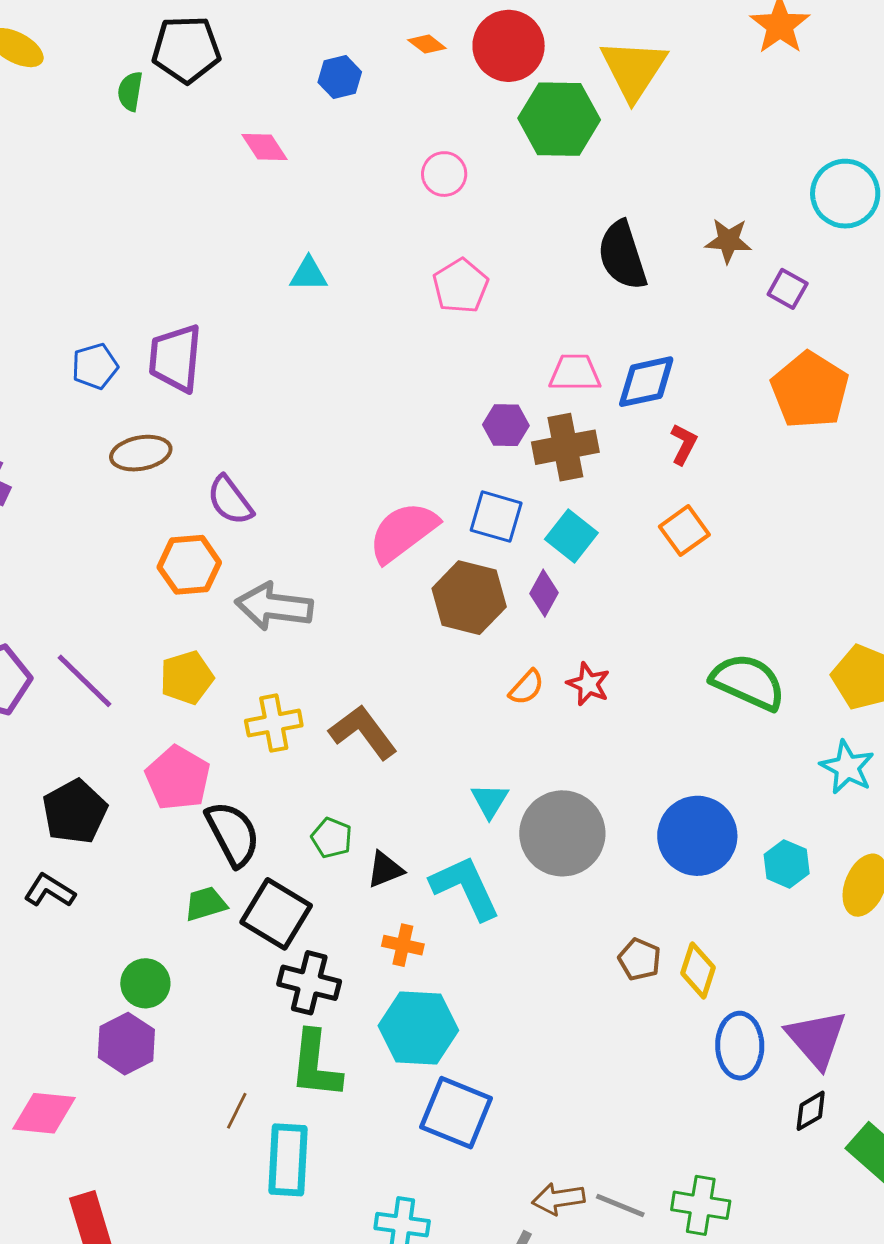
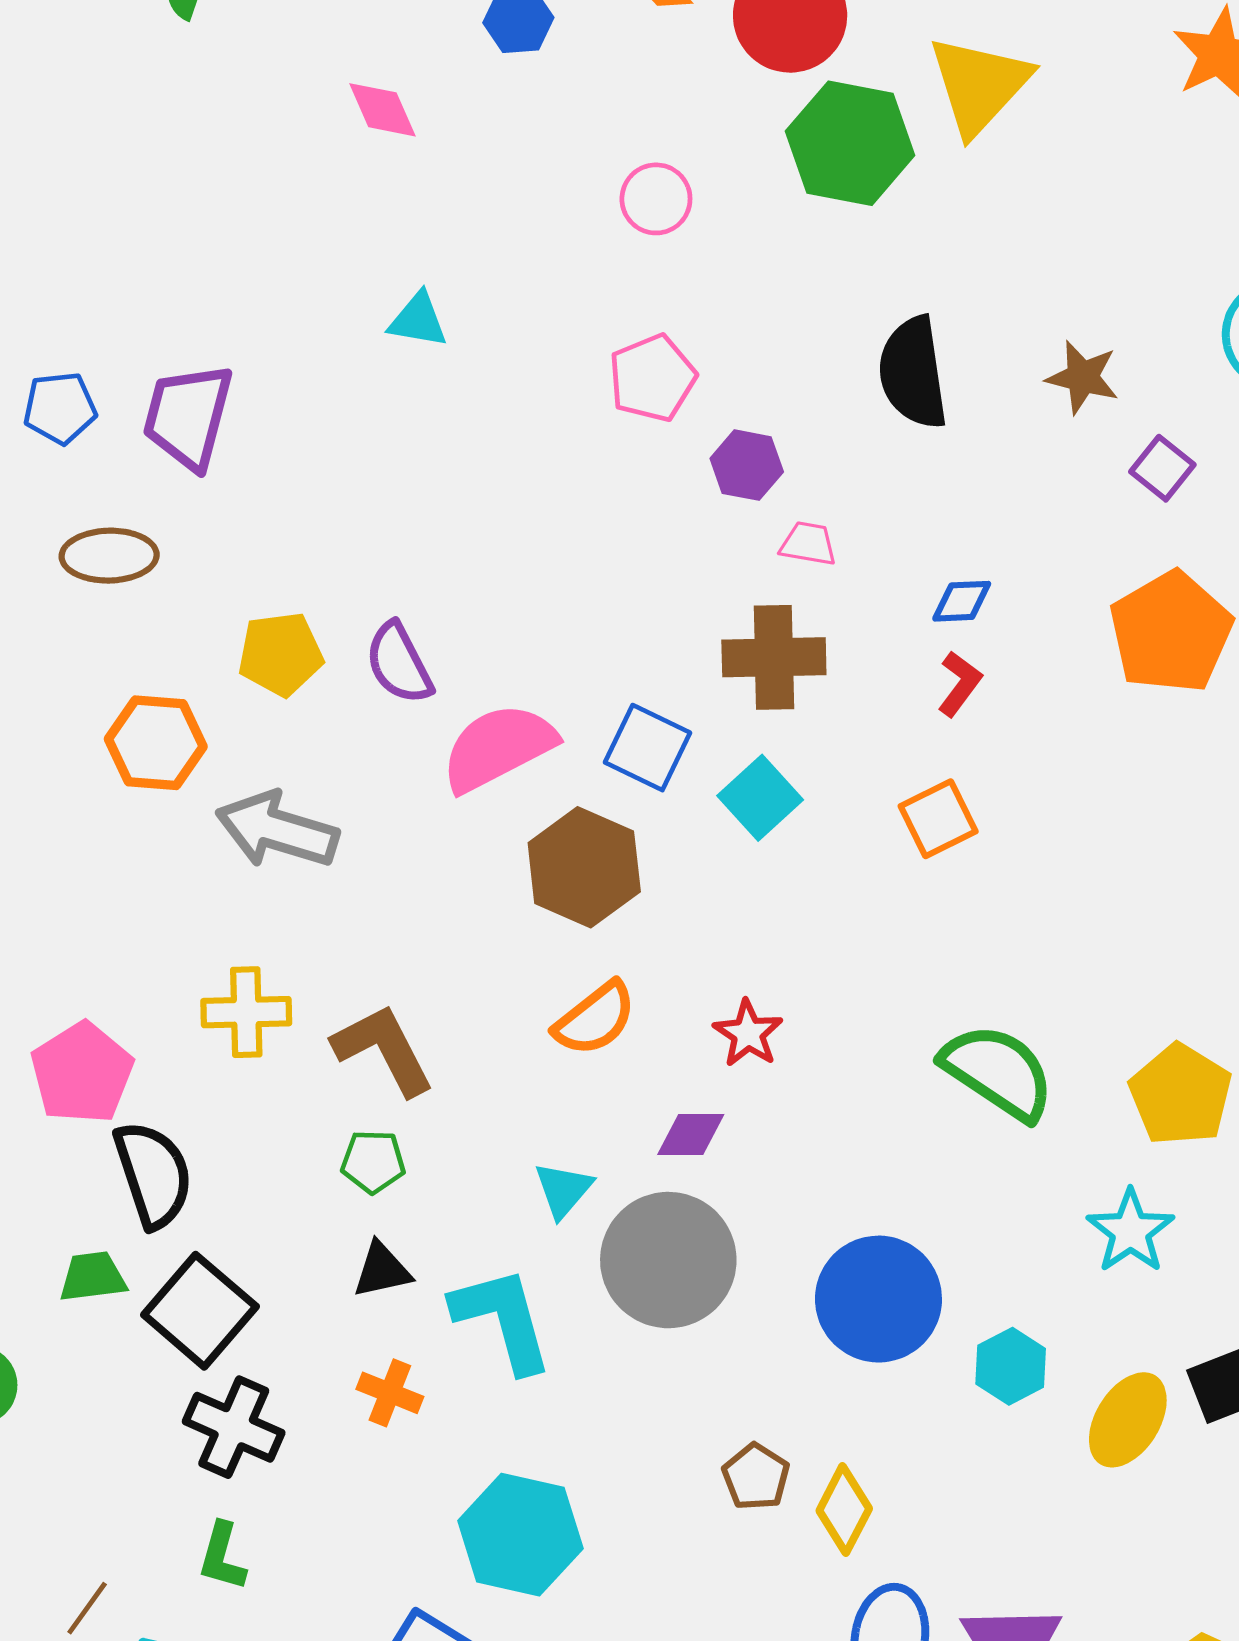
pink trapezoid: (575, 373) -> (808, 544), size x0.7
blue diamond: (646, 382) -> (962, 601), moved, size x0.6
purple hexagon: (506, 425) -> (747, 465), moved
purple semicircle: (230, 500) -> (399, 663), moved
purple diamond: (544, 593) -> (691, 1135), moved, turned 51
yellow pentagon: (187, 678) -> (281, 654), moved
orange semicircle: (526, 687) -> (595, 1019), moved, size x1.4
green pentagon: (332, 838) -> (373, 1162), moved, turned -30
cyan hexagon: (418, 1028) -> (520, 1535), moved
green L-shape: (315, 1065) -> (222, 1557), size x0.6

